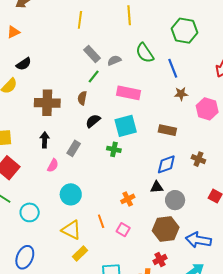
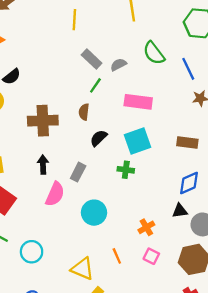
pink semicircle: (53, 165) -> (55, 194), size x1.5
cyan circle: (71, 194) -> (94, 213), moved
pink square: (123, 230) -> (151, 256), moved

